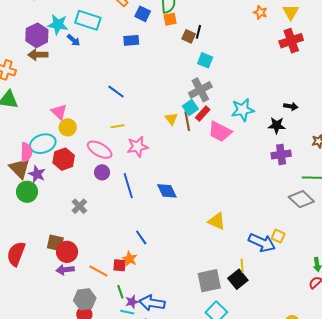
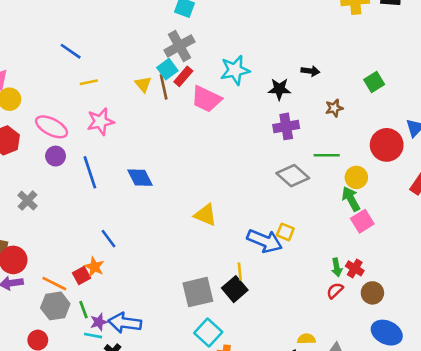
black arrow: (291, 106) -> (310, 71), moved
yellow line: (118, 126) -> (89, 82), moved
gray diamond: (301, 199) -> (293, 176), moved
red square: (120, 265) -> (81, 275), turned -32
gray hexagon: (85, 299) -> (55, 306), moved

